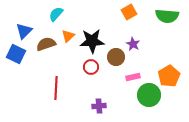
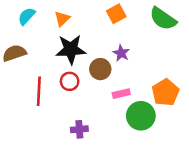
green semicircle: (167, 16) -> (163, 19), turned 30
orange triangle: (68, 36) -> (62, 19), moved
red line: (56, 88) -> (39, 91), moved

